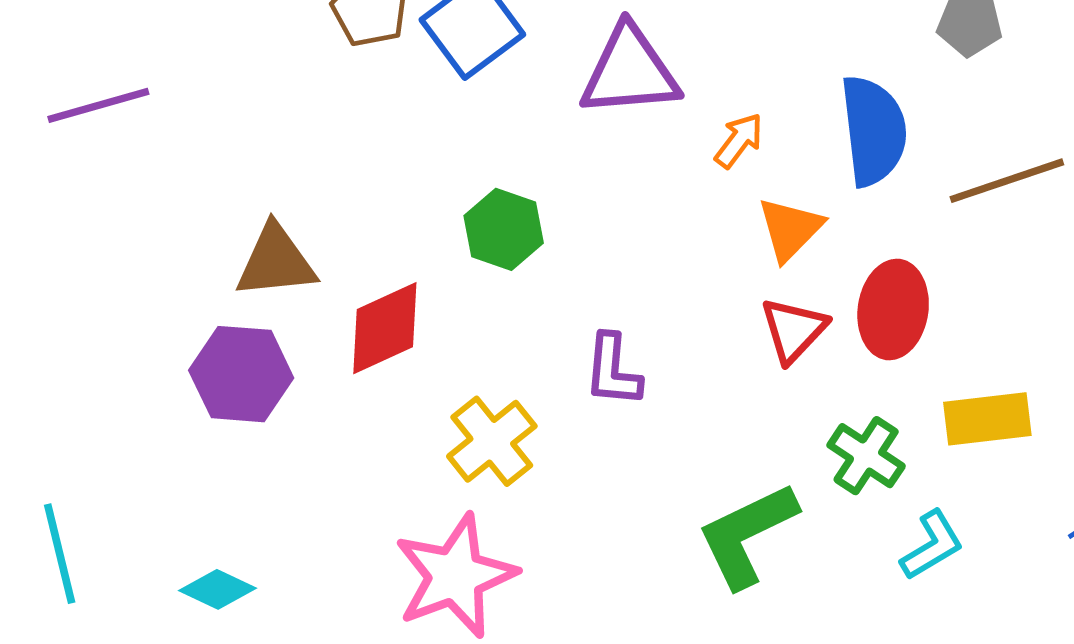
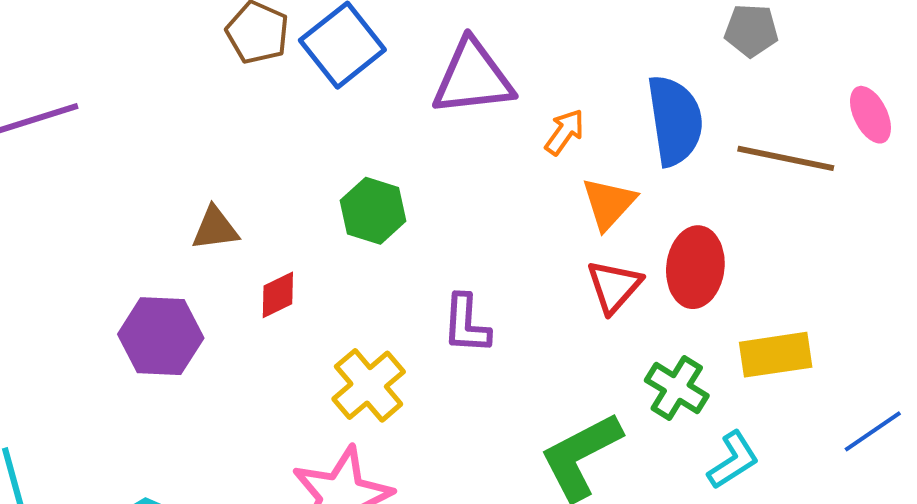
brown line: (1007, 181) -> (786, 158), turned 32
brown triangle: (276, 261) -> (215, 228), moved, size x0.7
red diamond: (385, 328) -> (278, 295), size x0.6

